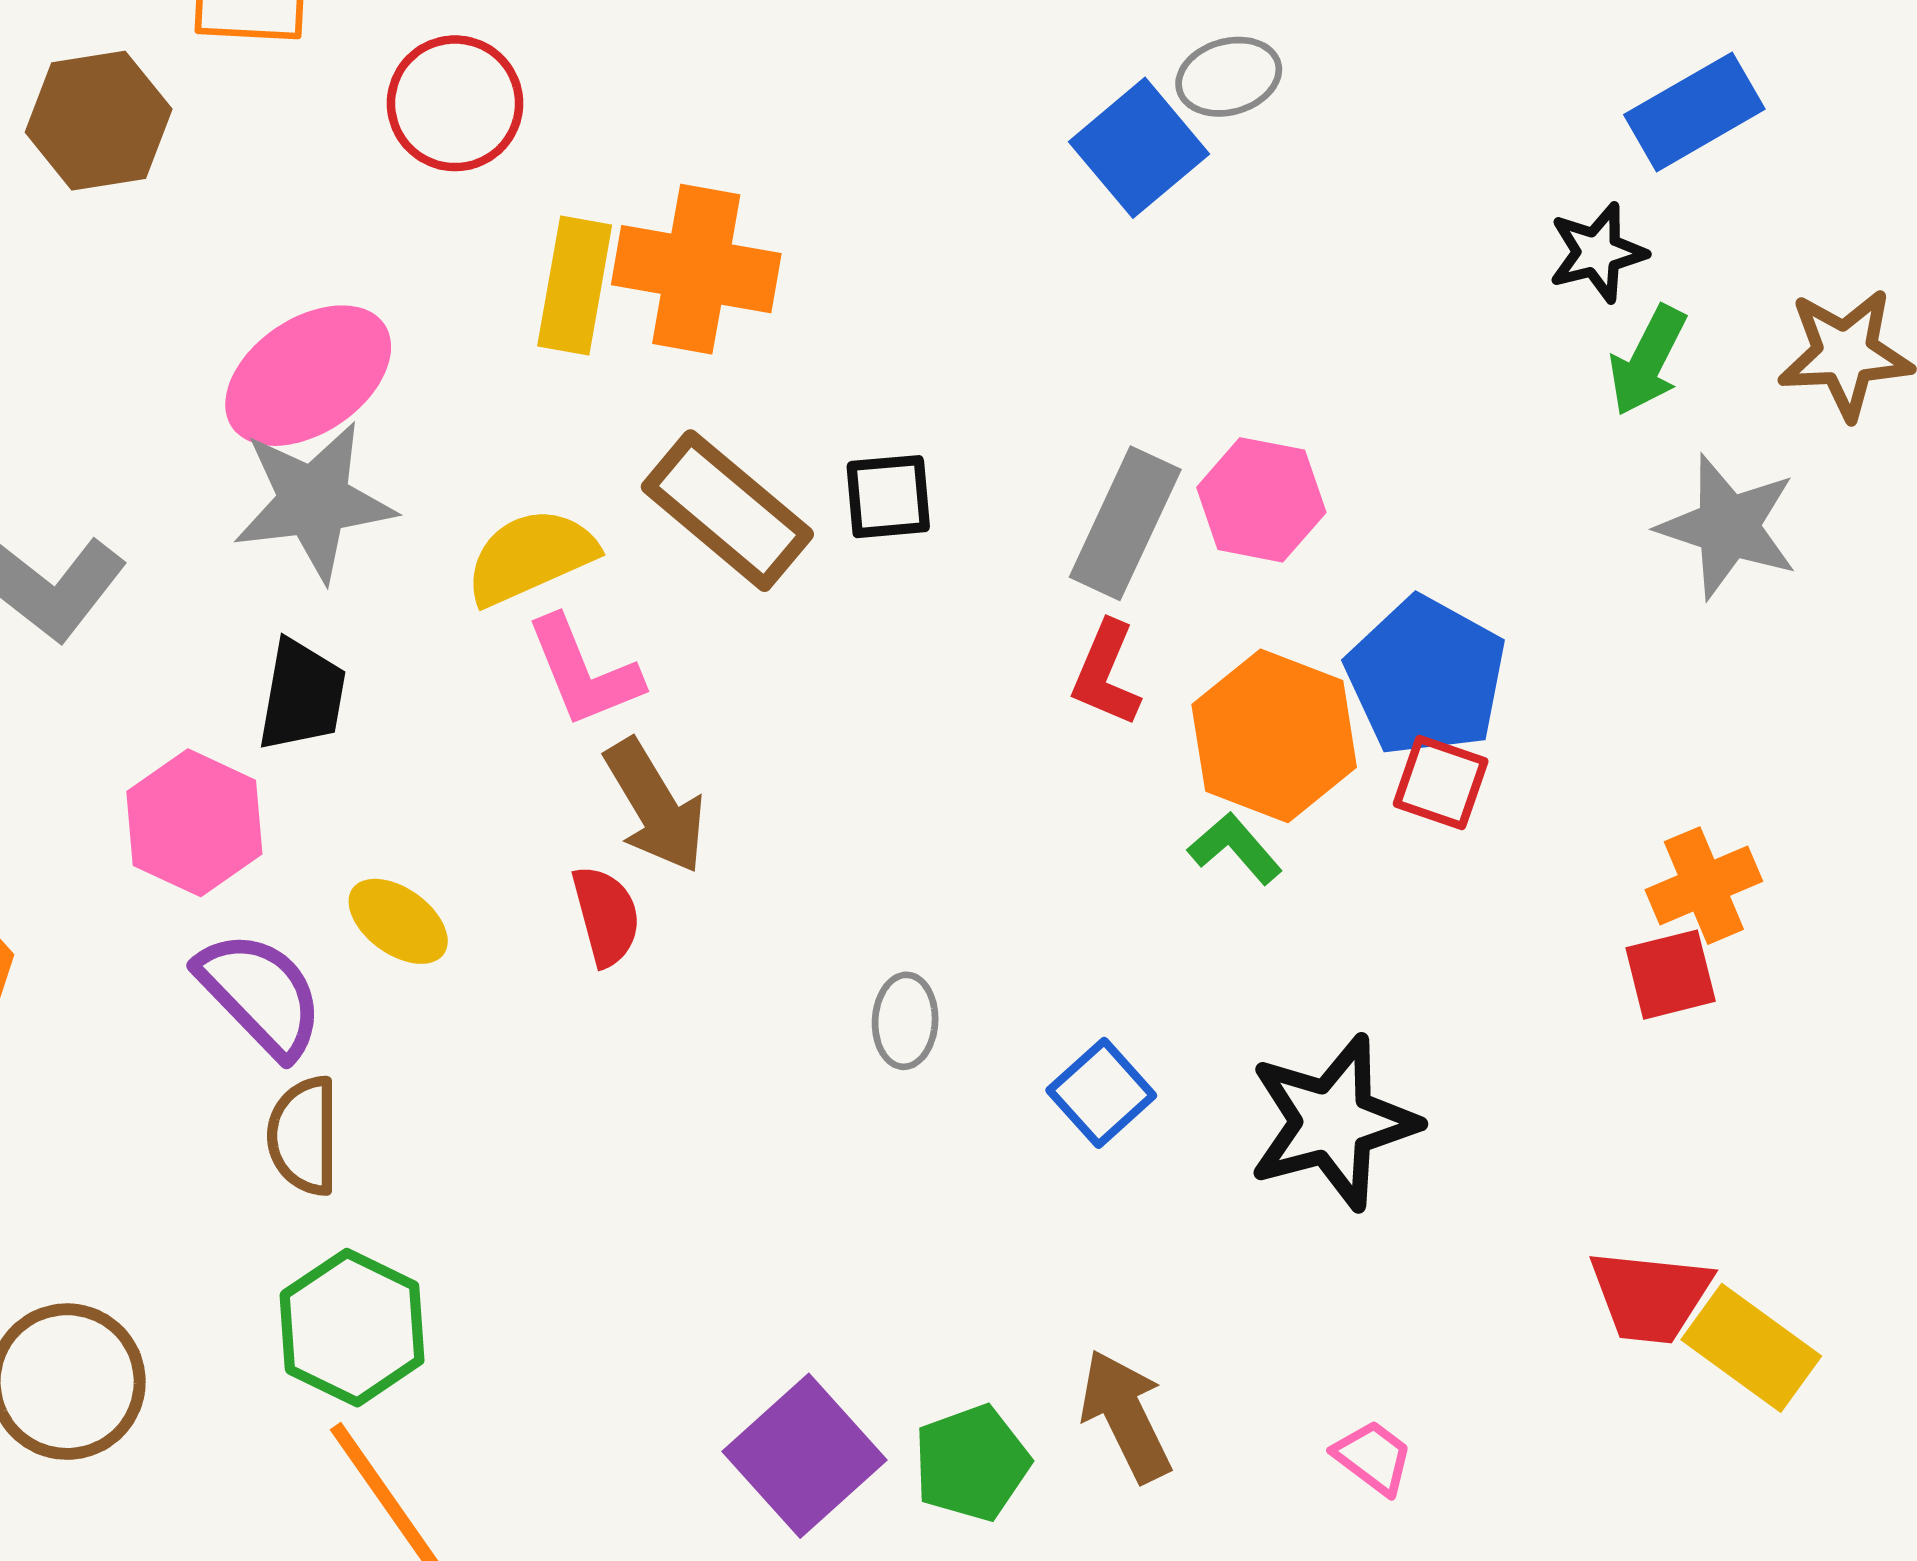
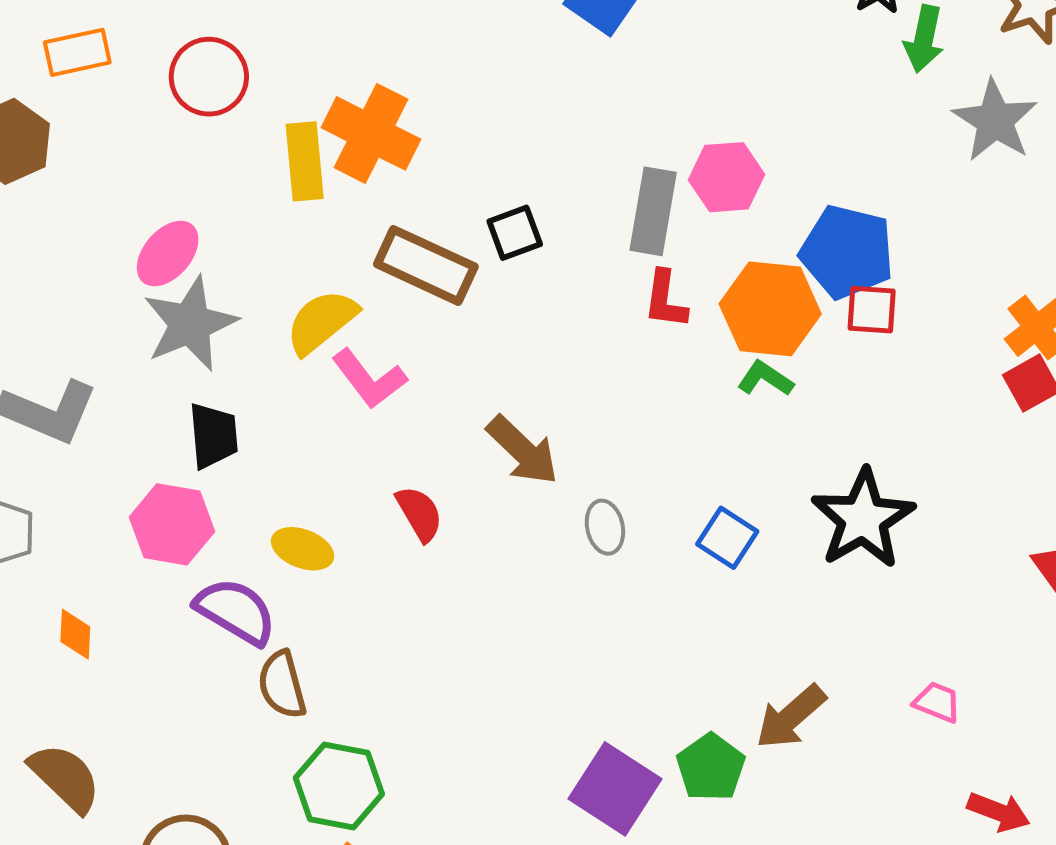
orange cross: (696, 269) -> (371, 133), turned 32
pink ellipse: (308, 376) -> (168, 254), size x0.7
gray star: (1728, 527) -> (995, 121), turned 30
brown arrow: (655, 806) -> (523, 450), moved
brown arrow: (1126, 1416) -> (791, 717), turned -90

